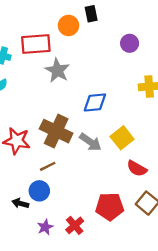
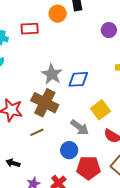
red rectangle: (36, 44) -> (30, 29), size x0.7
gray star: (57, 70) -> (52, 74), moved
gray arrow: (90, 142) -> (80, 127), moved
blue circle: (39, 191) -> (69, 150), moved

